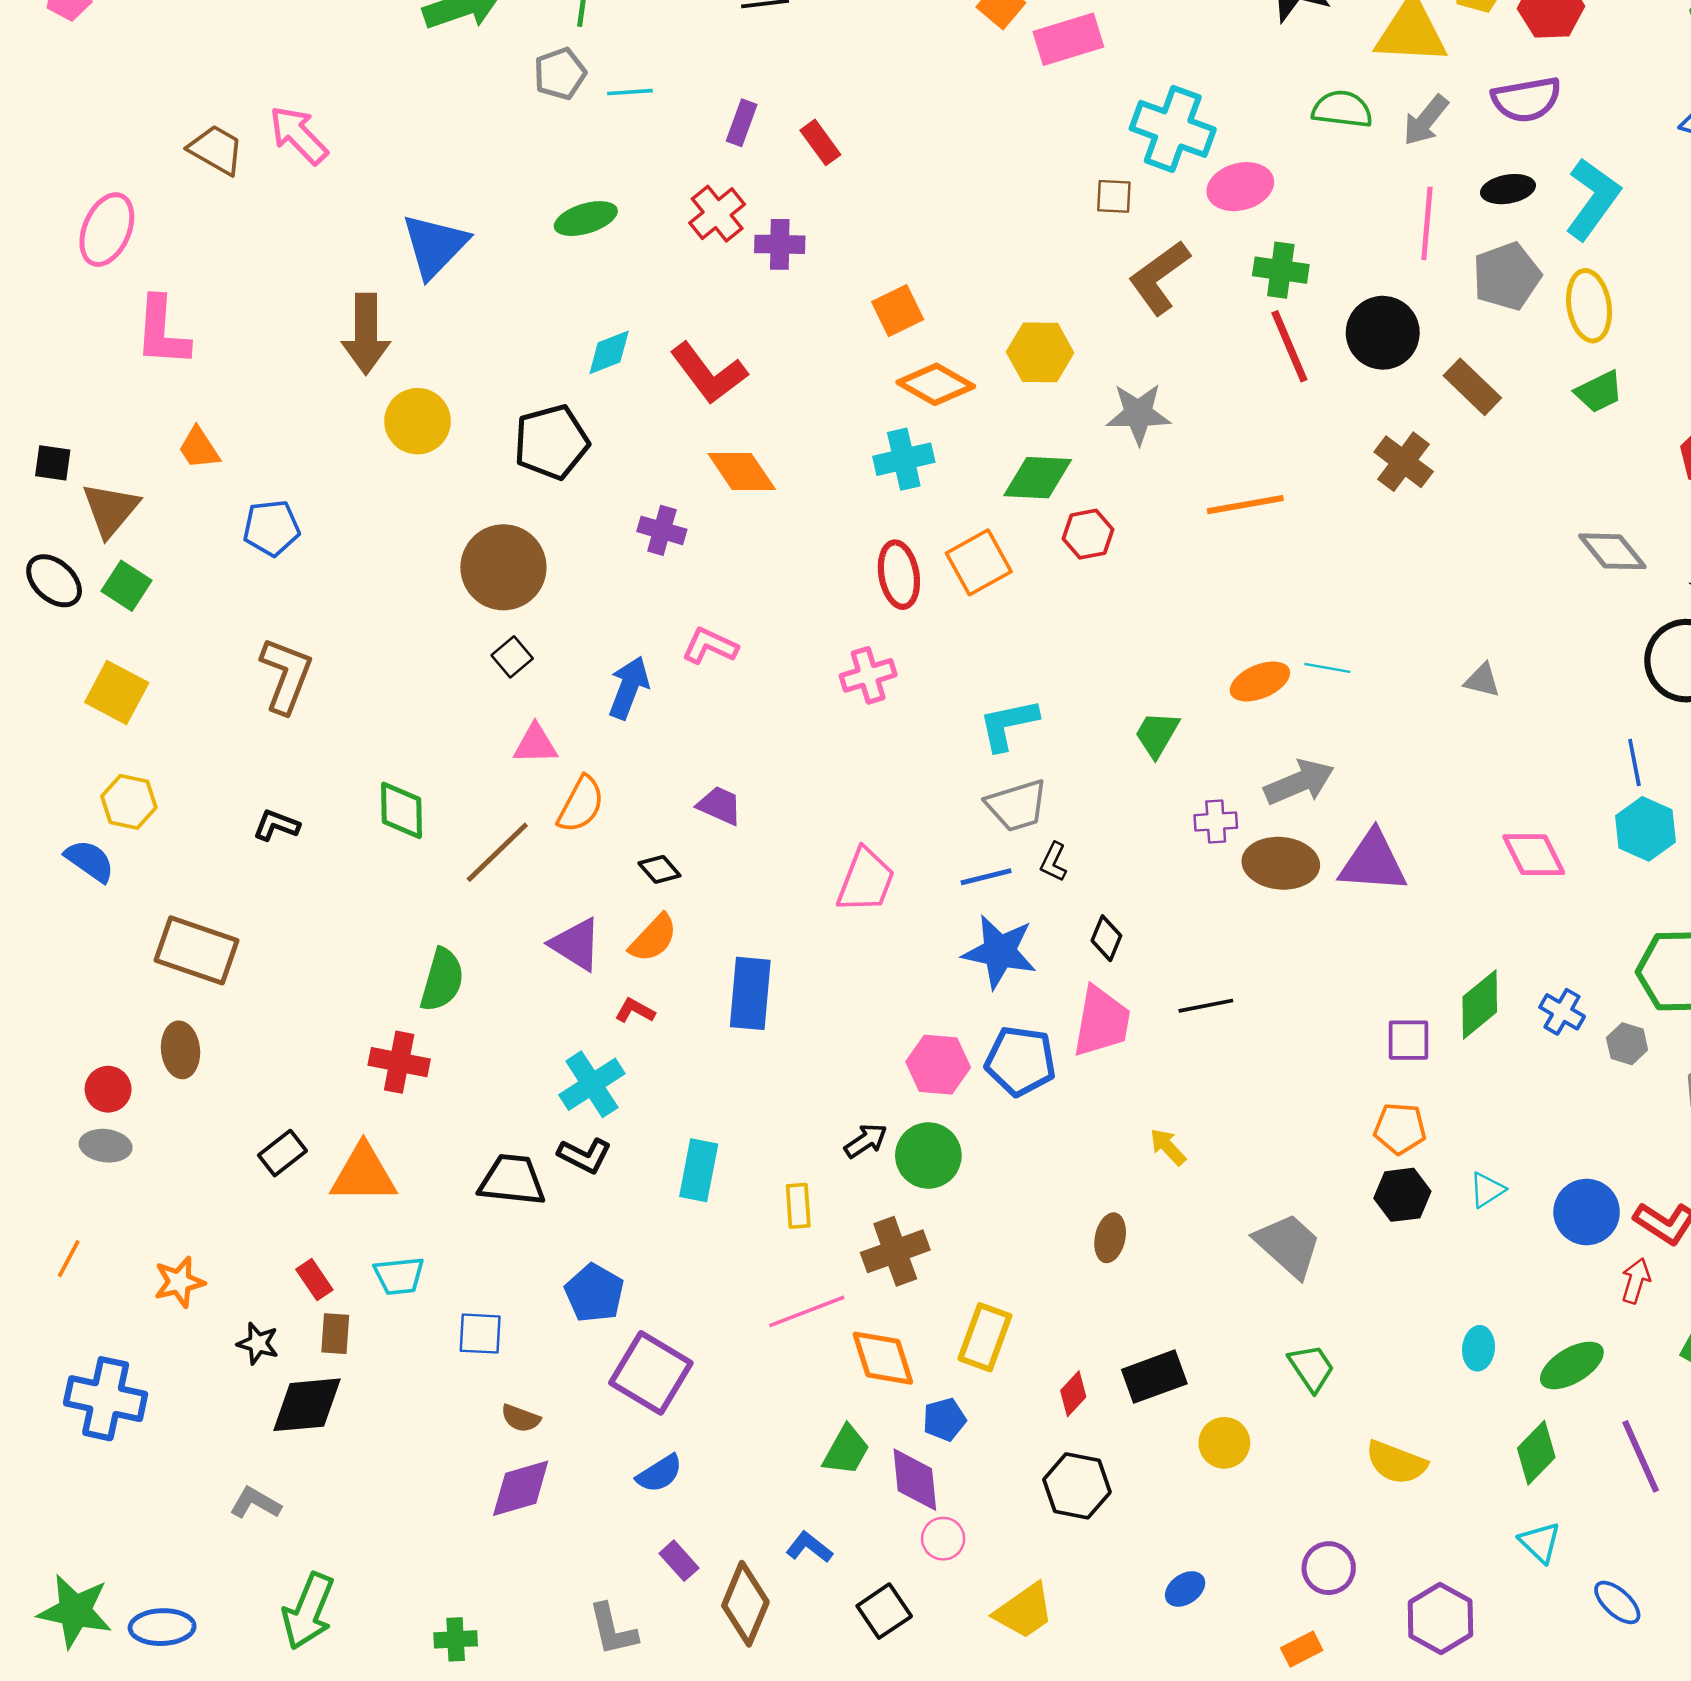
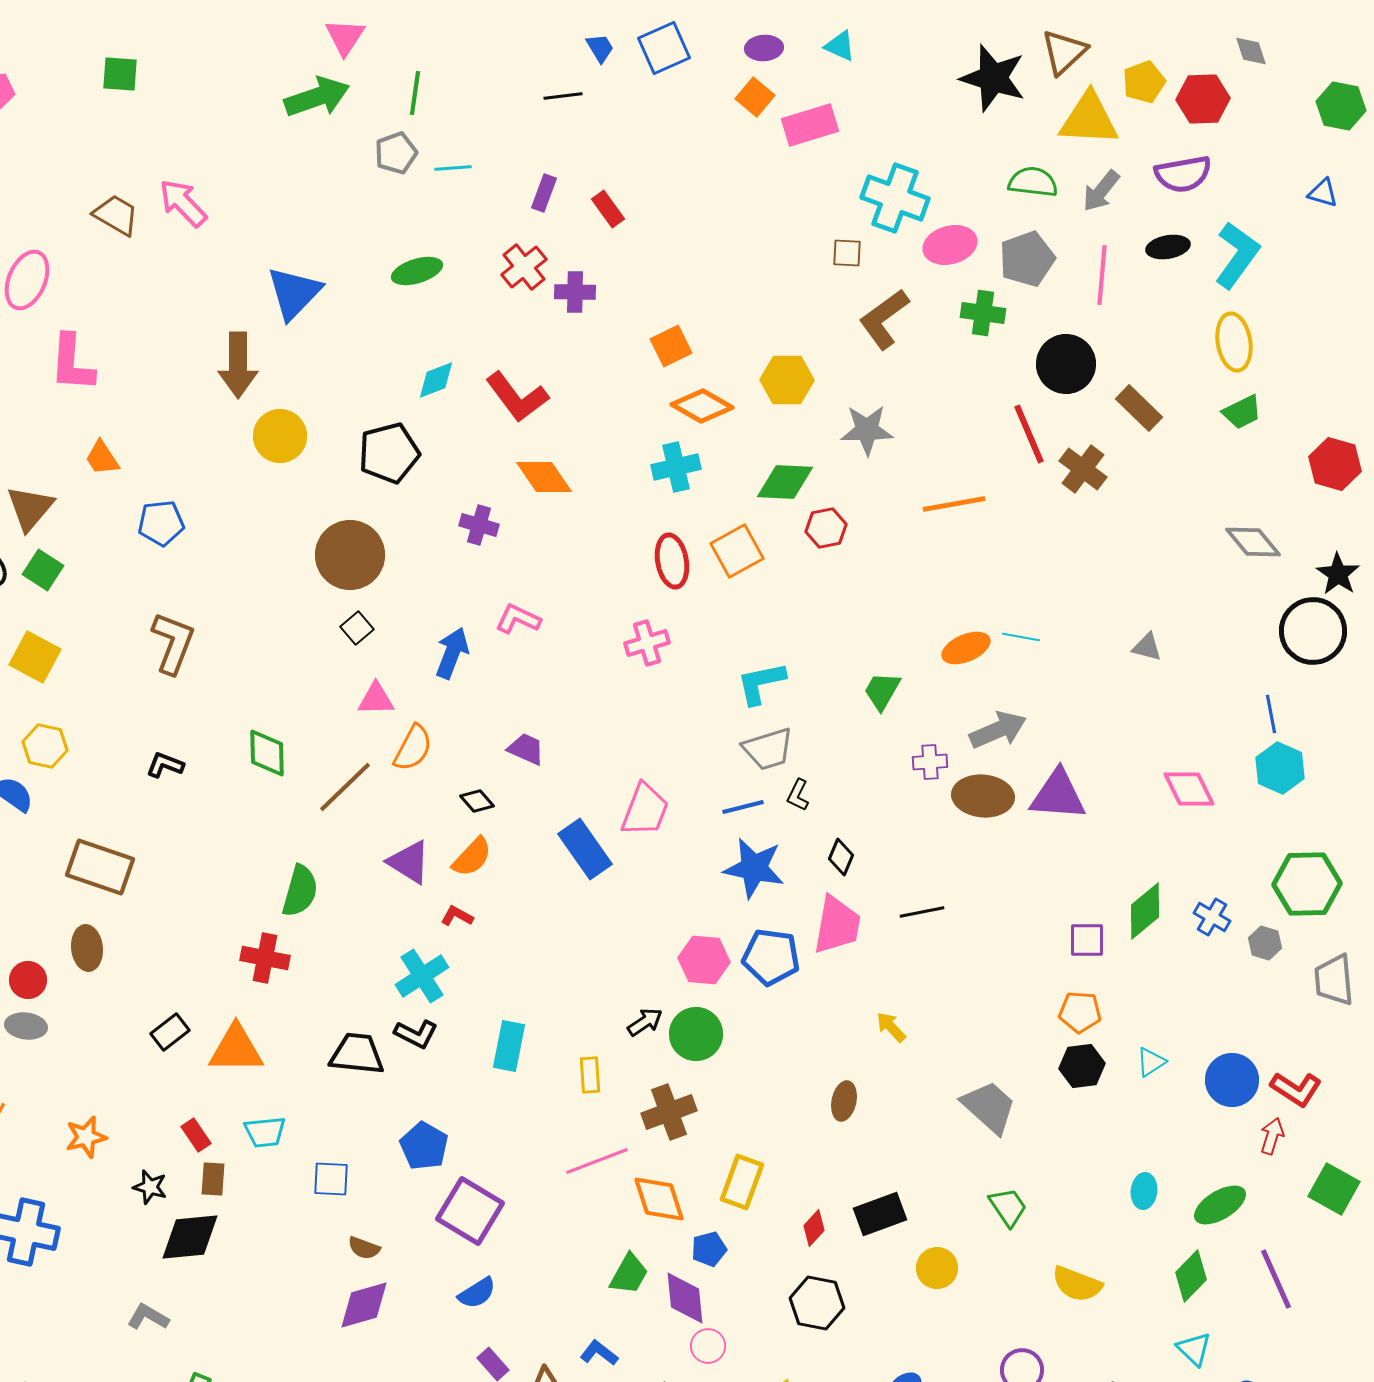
gray pentagon: (1507, 276) -> (1027, 259), moved
red line: (1289, 346) -> (1029, 434), moved
blue rectangle: (750, 993) -> (585, 849), moved, turned -40

